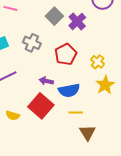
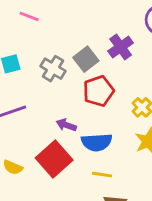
gray square: (54, 16) -> (86, 59), moved

